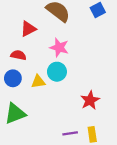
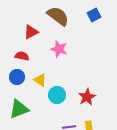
cyan circle: (57, 72) -> (57, 95), moved
yellow triangle: (38, 82) -> (40, 80), turned 40

